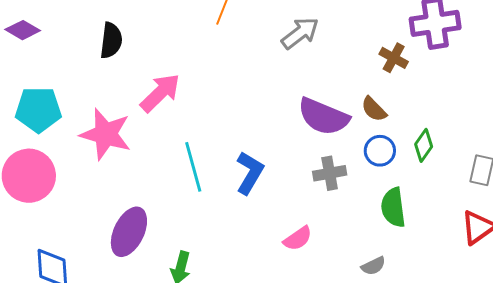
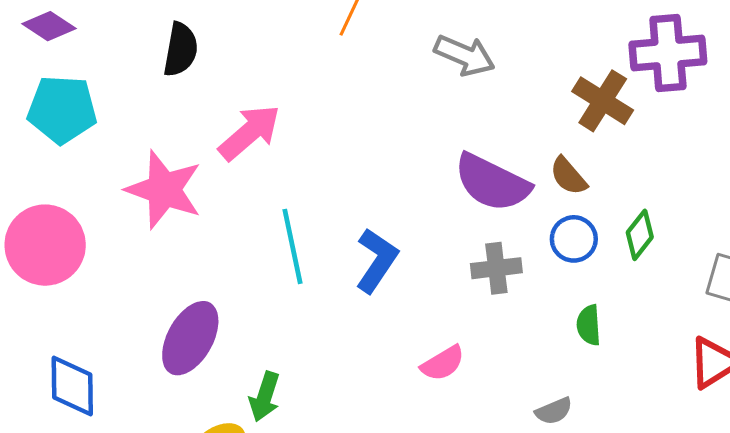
gray arrow: (300, 33) -> (465, 55), turned 57
brown cross: (394, 58) -> (603, 101), size x1.4
cyan pentagon: (38, 110) -> (62, 109), moved
green semicircle: (393, 207) -> (589, 325), size x0.7

